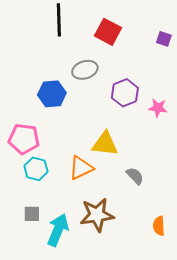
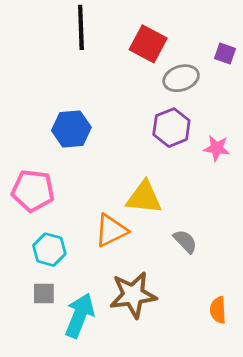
gray ellipse: (85, 70) -> (181, 78), moved
cyan hexagon: (36, 169) -> (49, 250), moved

